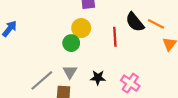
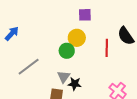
black star: (98, 78) -> (75, 84), moved
gray line: (42, 80) -> (29, 67), moved

